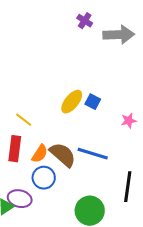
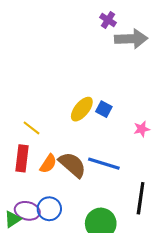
purple cross: (85, 21) -> (108, 20), moved
blue circle: (44, 178) -> (49, 209), moved

